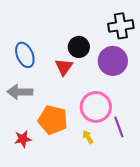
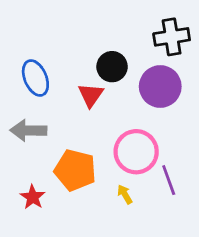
red star: (23, 139) -> (33, 197), turned -30

